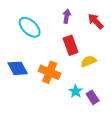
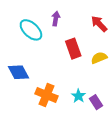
purple arrow: (67, 16) -> (56, 19), moved
yellow semicircle: (89, 61) -> (99, 58), moved
orange cross: (50, 72) -> (46, 95), moved

